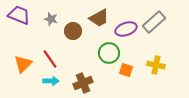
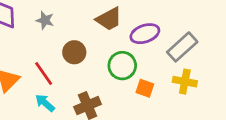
gray rectangle: (154, 22) -> (182, 47), moved
brown circle: (73, 31) -> (74, 52), moved
cyan arrow: (51, 81) -> (45, 103), turned -140

